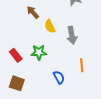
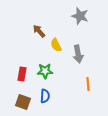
red rectangle: (16, 55) -> (22, 74), turned 48
blue semicircle: (59, 77) -> (45, 96), moved, turned 32

